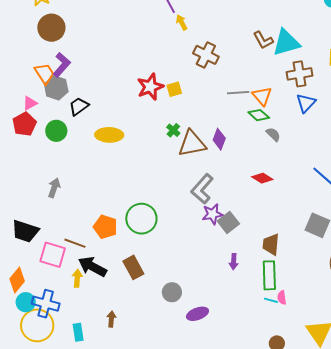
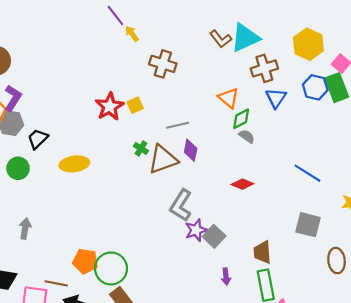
gray line: (238, 93) -> (178, 125), moved
green diamond: (259, 115) -> (241, 119), moved, turned -60
green circle: (141, 219) -> (111, 268), moved

